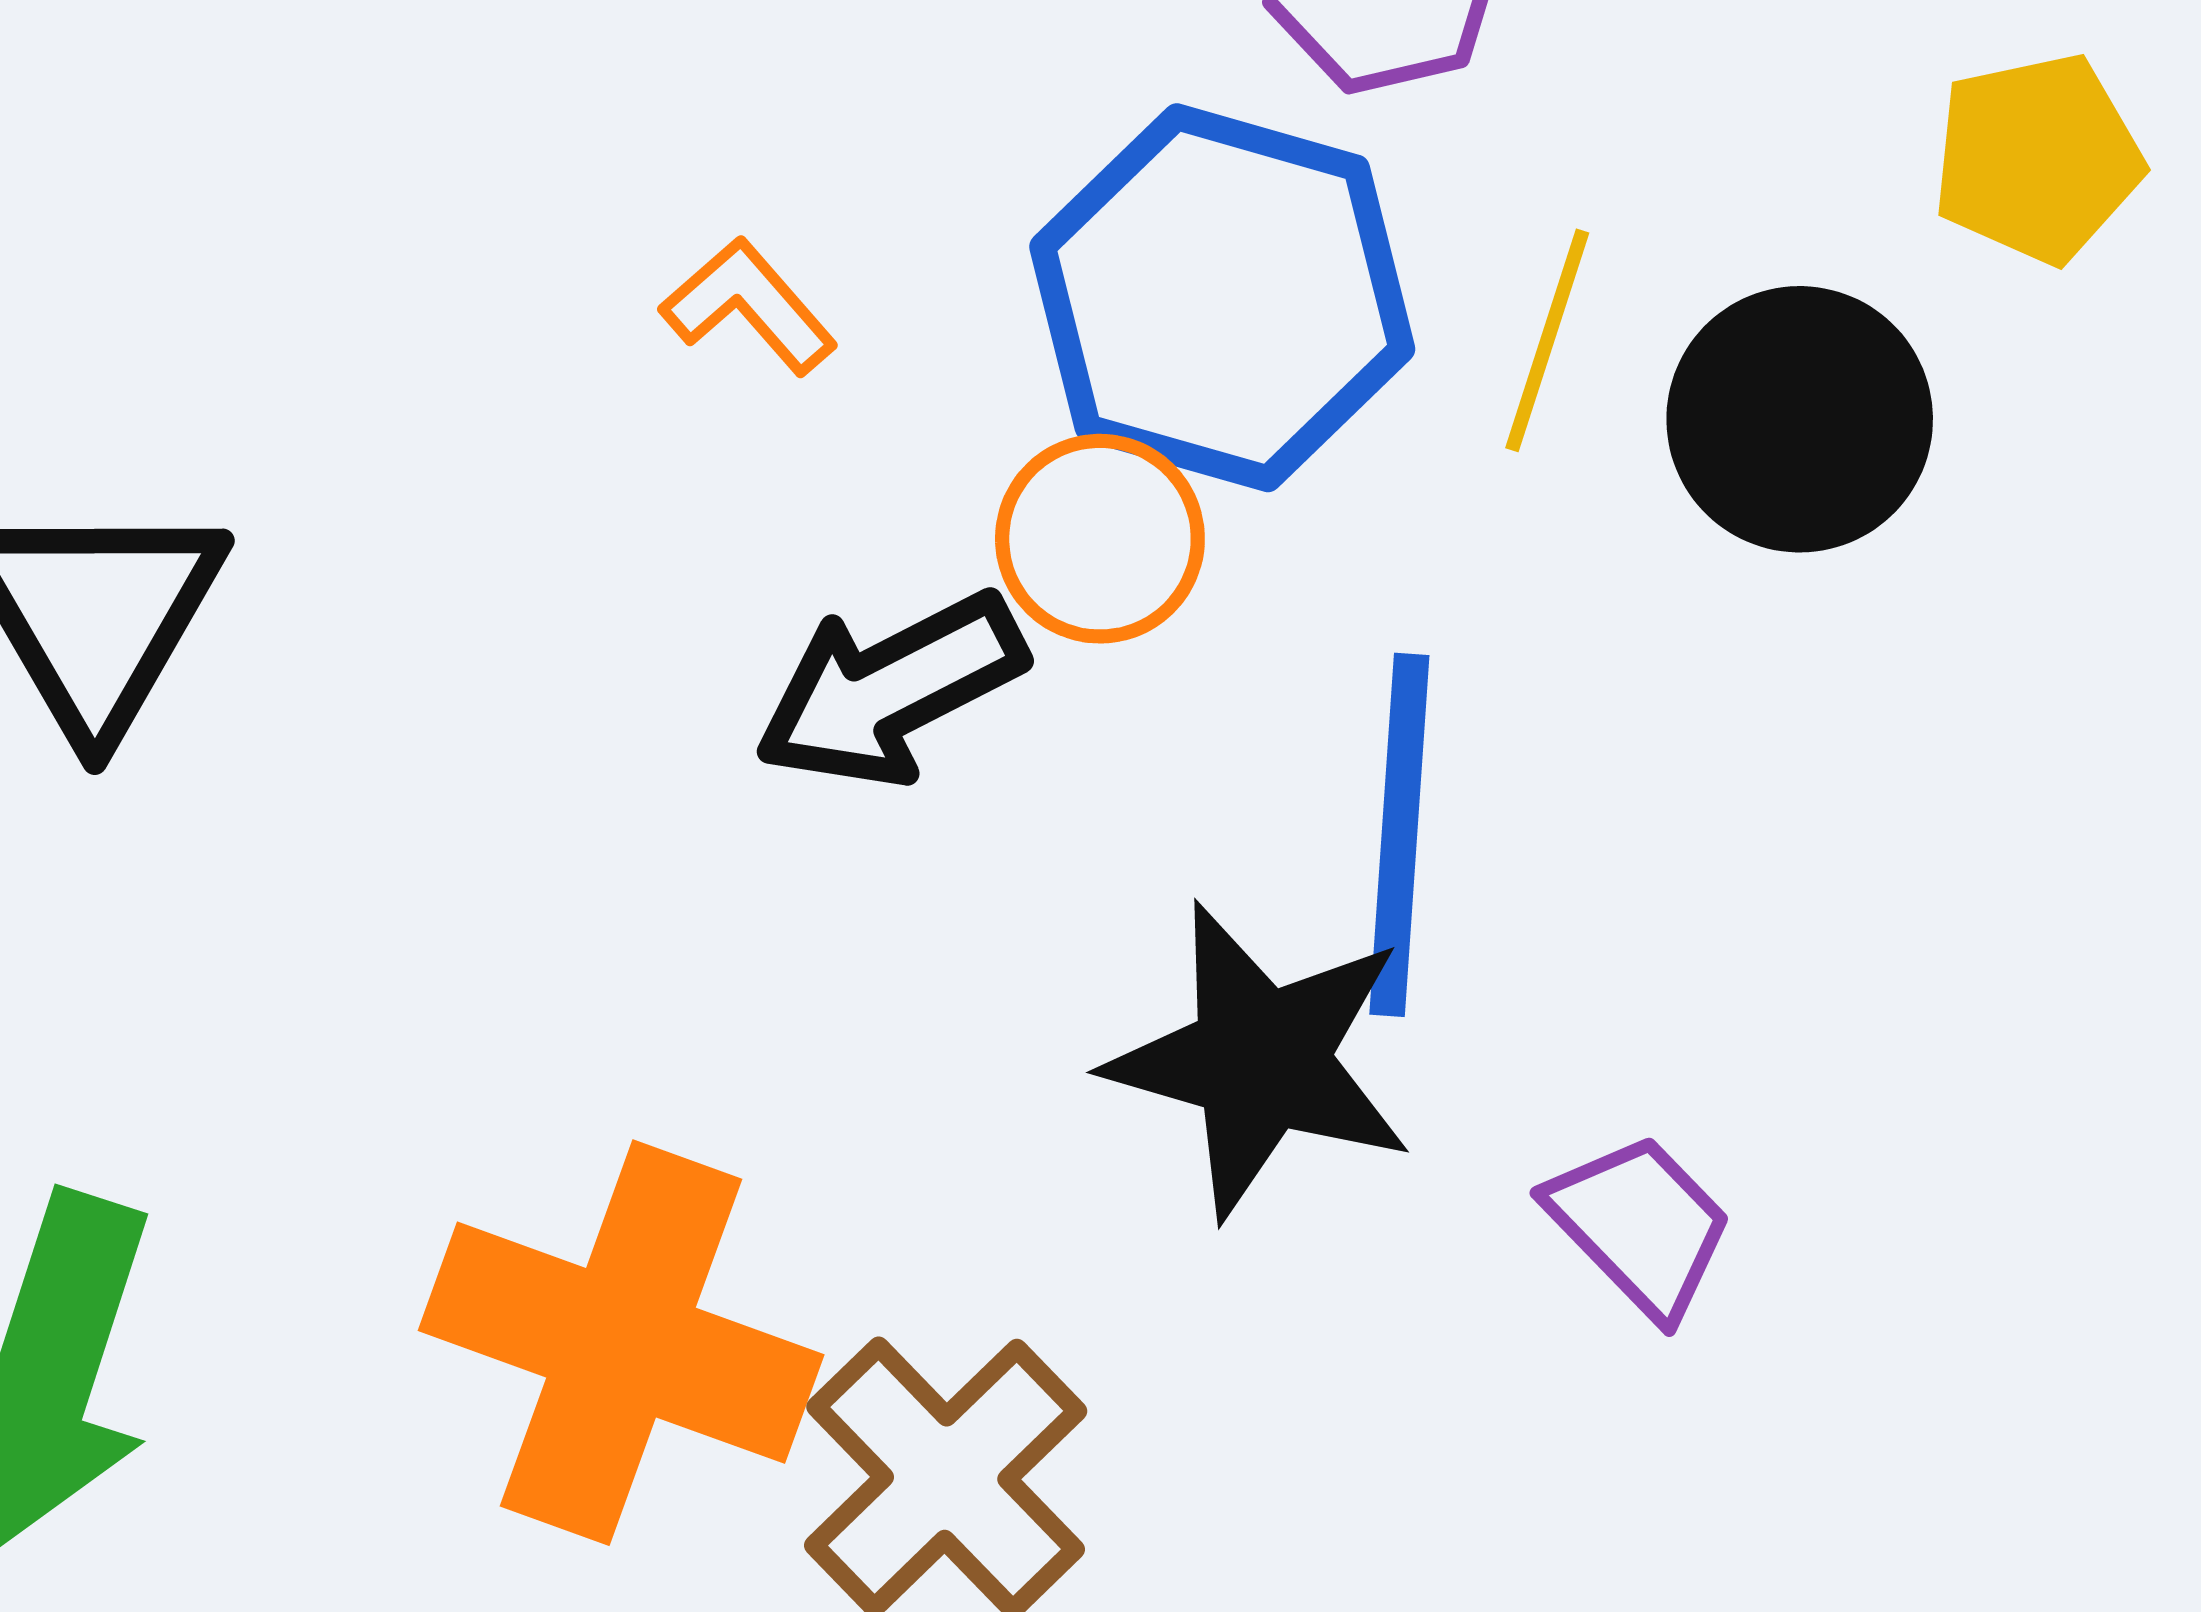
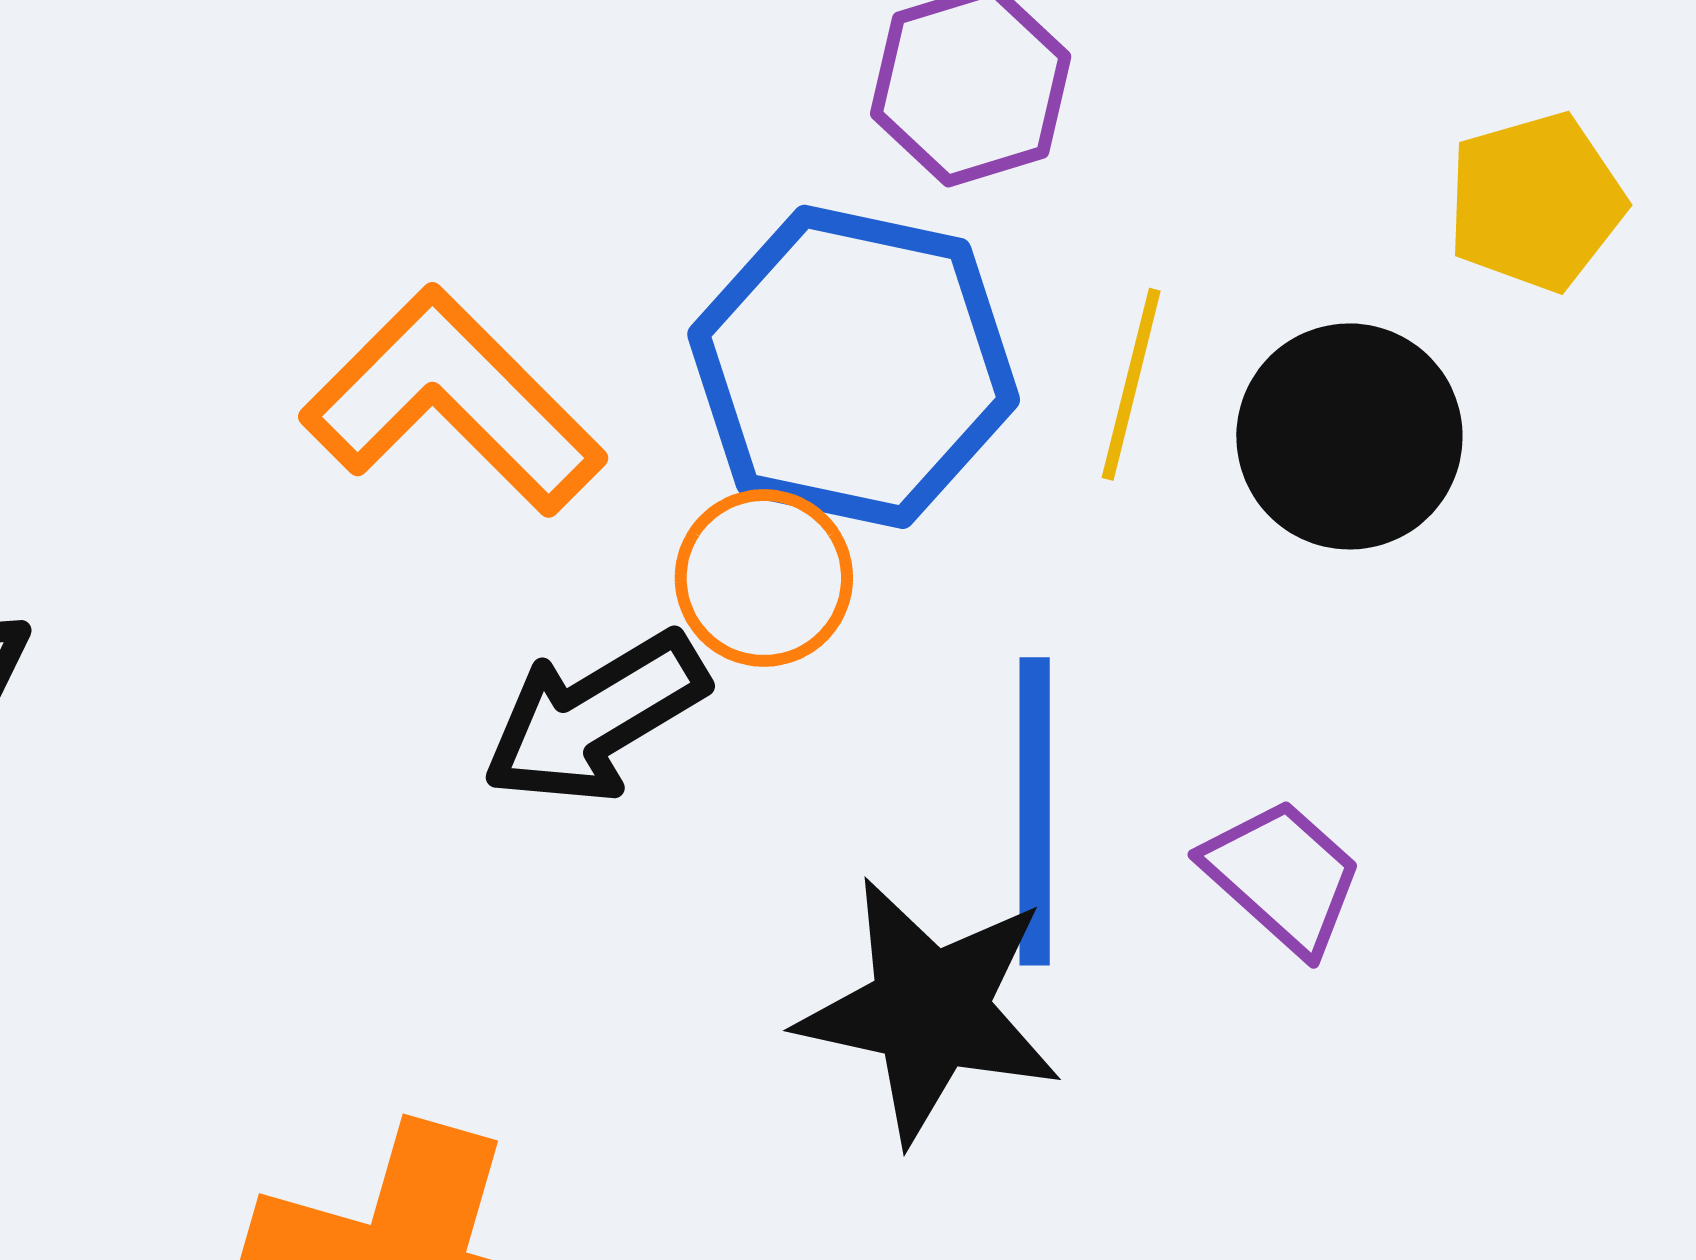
orange L-shape: (749, 306) -> (453, 401), size x2.0
purple trapezoid: (1640, 1226) -> (1283, 876), moved

